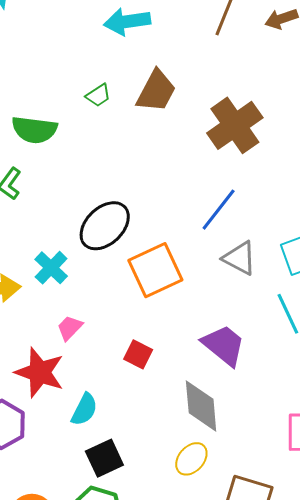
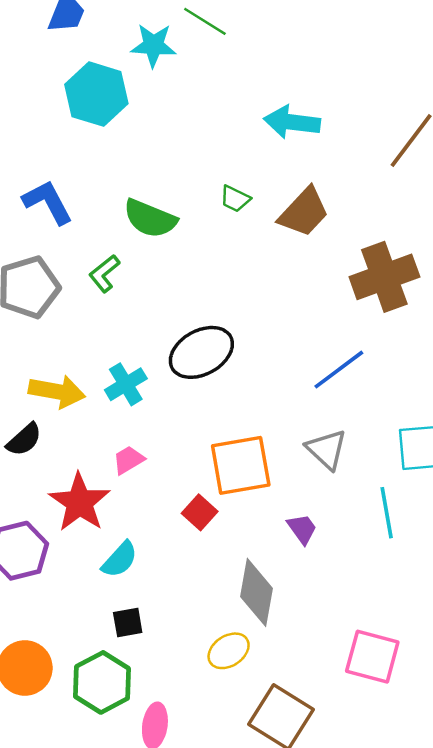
green trapezoid: (98, 95) -> (235, 199), turned 44
gray triangle: (240, 258) -> (327, 449), moved
orange square: (155, 270) -> (241, 465), moved
purple trapezoid: (224, 345) -> (302, 529), size x0.6
black square: (104, 458) -> (128, 622), size x0.7

